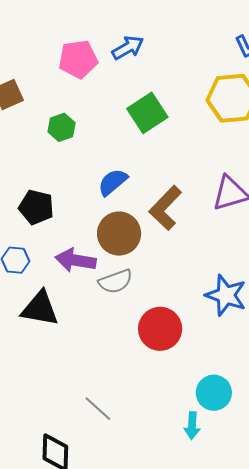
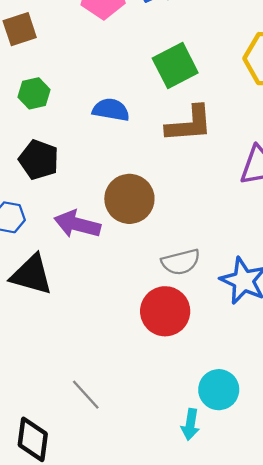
green hexagon: (62, 127) -> (34, 93), moved
blue semicircle: (113, 182) -> (111, 110), moved, turned 44
brown L-shape: (165, 208) -> (189, 124), moved, turned -144
gray semicircle: (116, 281) -> (181, 262), moved

